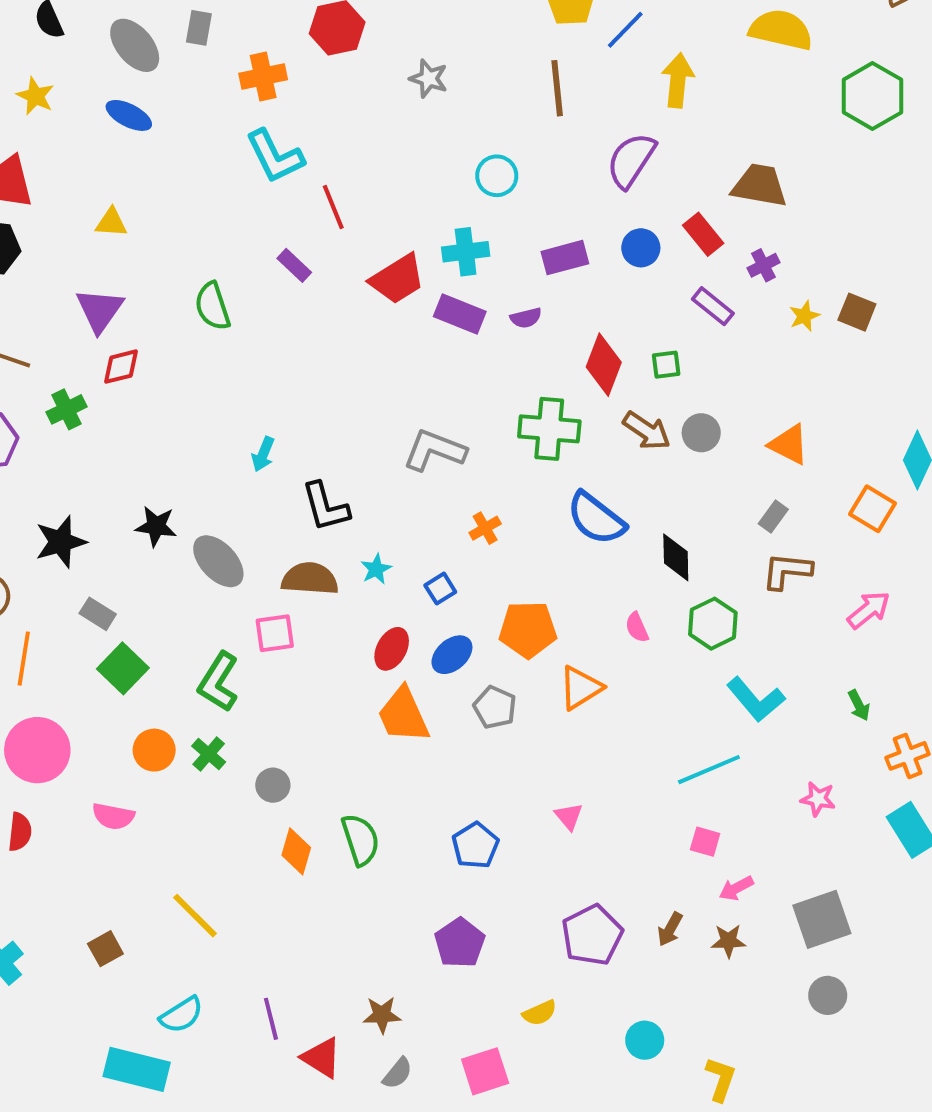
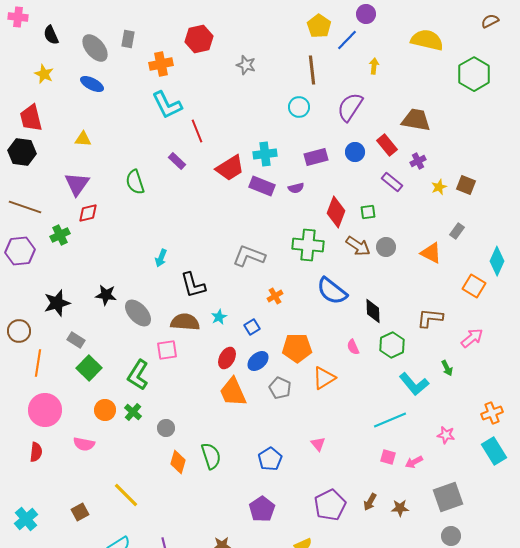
yellow arrow: (678, 80) -> (374, 66), size x0.6
cyan circle: (497, 176) -> (299, 107), moved
gray rectangle: (773, 516) -> (457, 231), moved
green arrow: (859, 705) -> (447, 368), moved
pink arrow: (736, 888) -> (414, 462), moved

